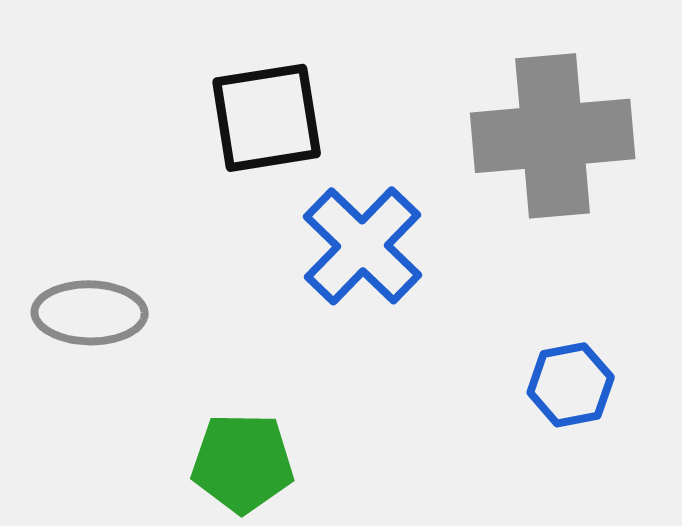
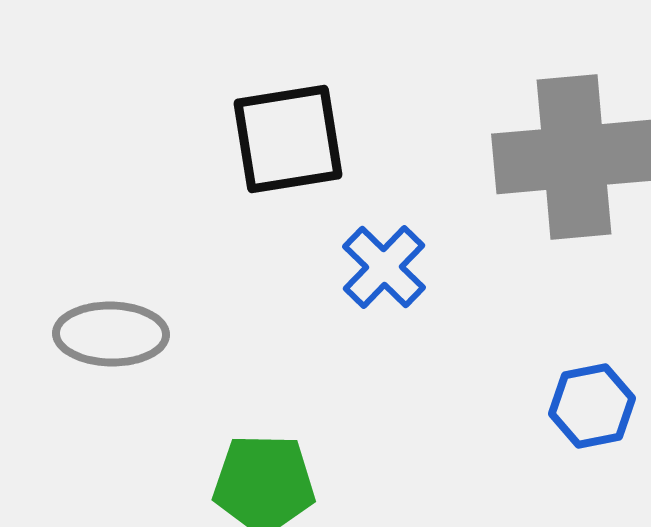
blue cross: (363, 246) -> (384, 267), size x0.7

